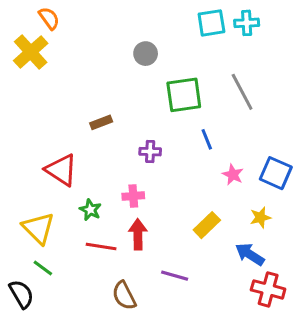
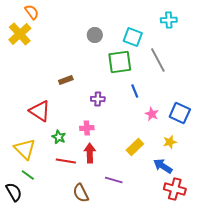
cyan square: (211, 23) -> (133, 37), moved, turned 30
cyan cross: (247, 23) -> (169, 20), moved

